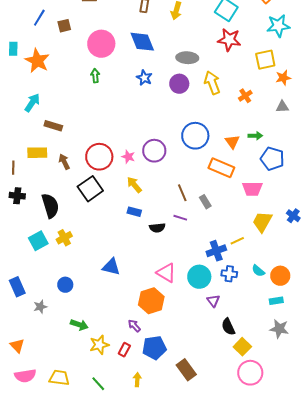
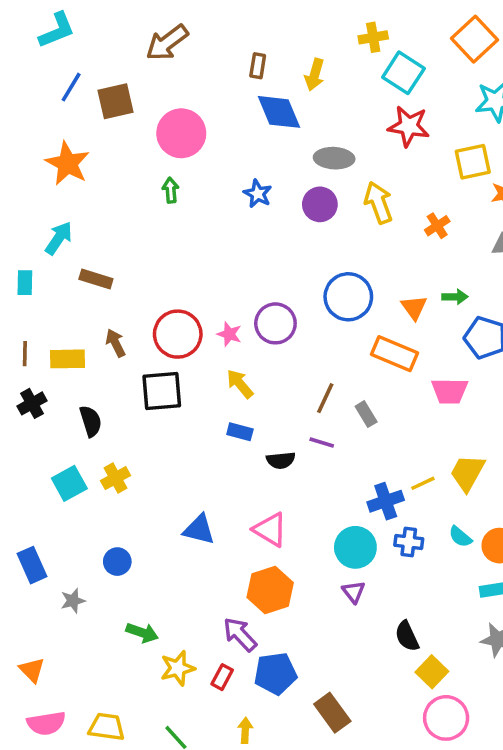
brown square: (64, 26) -> (116, 101), size x1.5
blue diamond: (142, 42) -> (279, 112), moved
cyan rectangle: (13, 49) -> (25, 283), moved
yellow rectangle: (37, 153) -> (68, 359), moved
black square: (90, 189) -> (162, 391), turned 30
brown line: (182, 193) -> (325, 398), turned 48
black cross: (17, 196) -> (32, 403), turned -35
black semicircle: (50, 206) -> (91, 421), size x0.7
yellow trapezoid: (262, 222) -> (467, 473), moved
pink triangle: (166, 273) -> (270, 530), moved
purple triangle: (213, 301) -> (354, 592), moved
purple arrow: (134, 326) -> (240, 634), size x1.5

